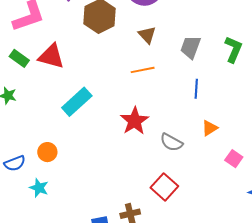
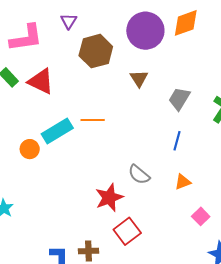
orange line: (143, 70) -> (93, 120), moved
red star: (135, 121) -> (109, 198), moved
gray semicircle: (171, 142) -> (139, 175), moved
orange circle: (47, 152) -> (30, 149), moved

